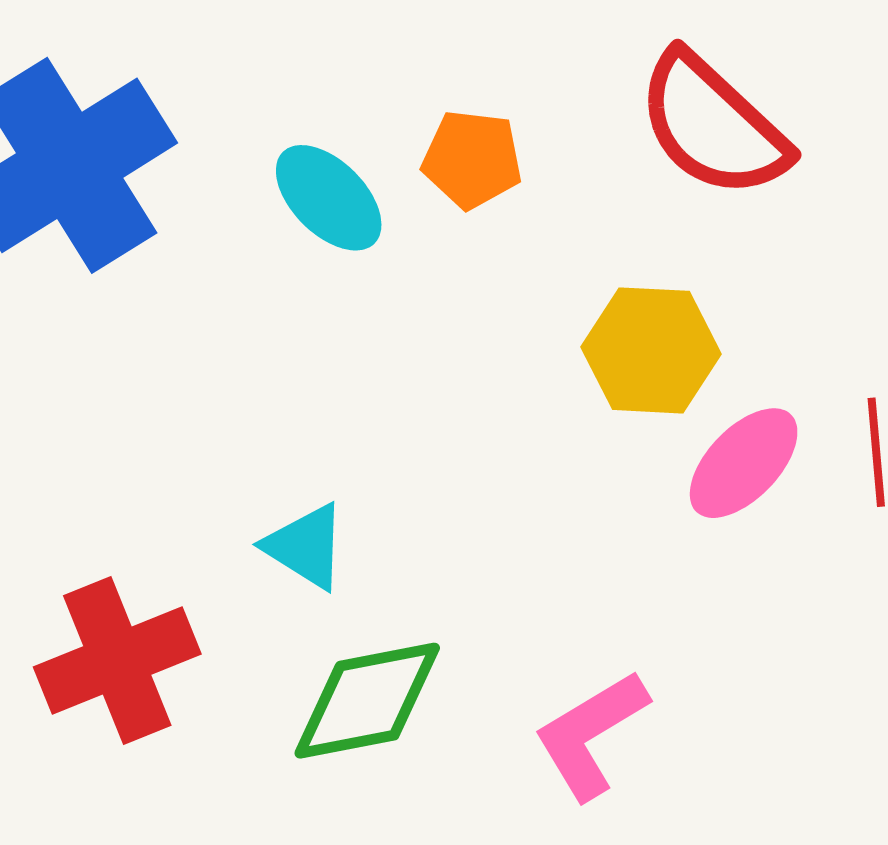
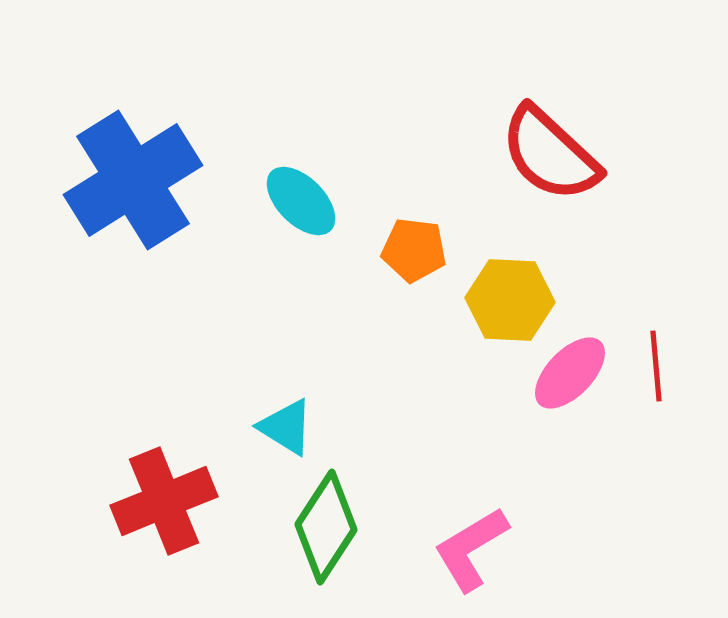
orange pentagon: (472, 159) -> (414, 250), moved
green diamond: (367, 701) -> (326, 527), turned -46

